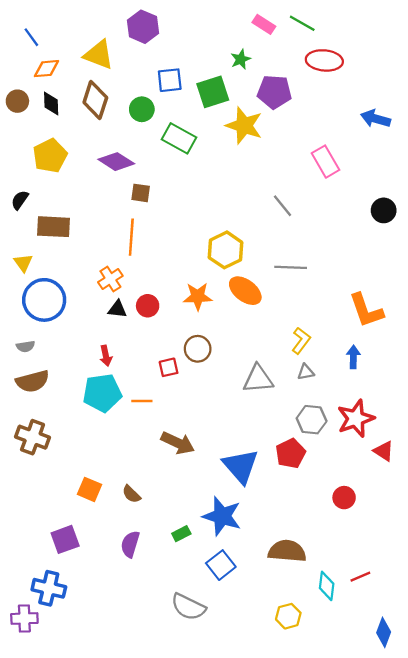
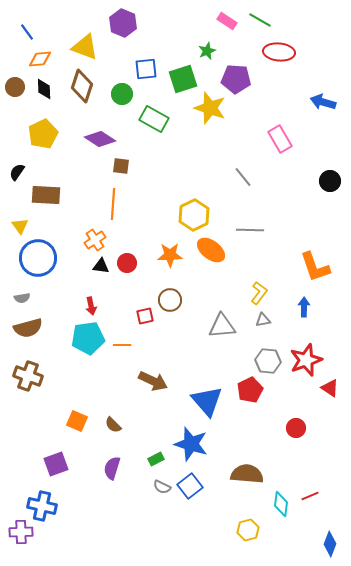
gray semicircle: (188, 607) -> (162, 487), moved, size x0.6

